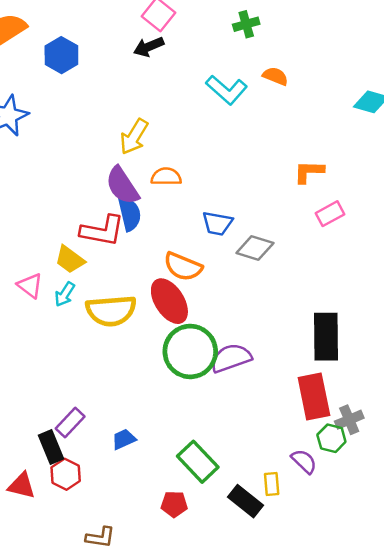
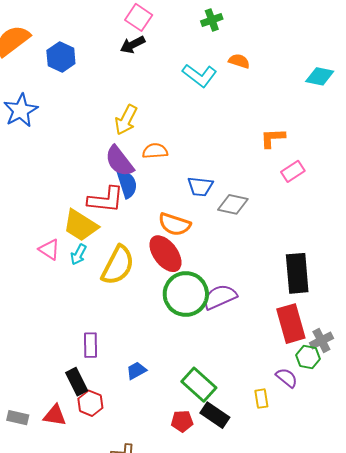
yellow trapezoid: (70, 259) -> (81, 225), size x1.4
yellow semicircle: (111, 311) -> (118, 265), turned -54
purple rectangle: (70, 422) -> (90, 345), moved, turned -40
black rectangle: (246, 501) -> (215, 415), moved

